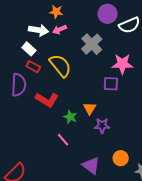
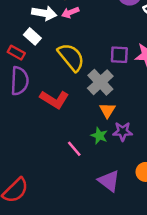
gray cross: (92, 44) -> (100, 82), moved
red rectangle: (33, 67) -> (16, 53), moved
purple square: (111, 84) -> (119, 55), moved
green star: (70, 117) -> (99, 136), moved

